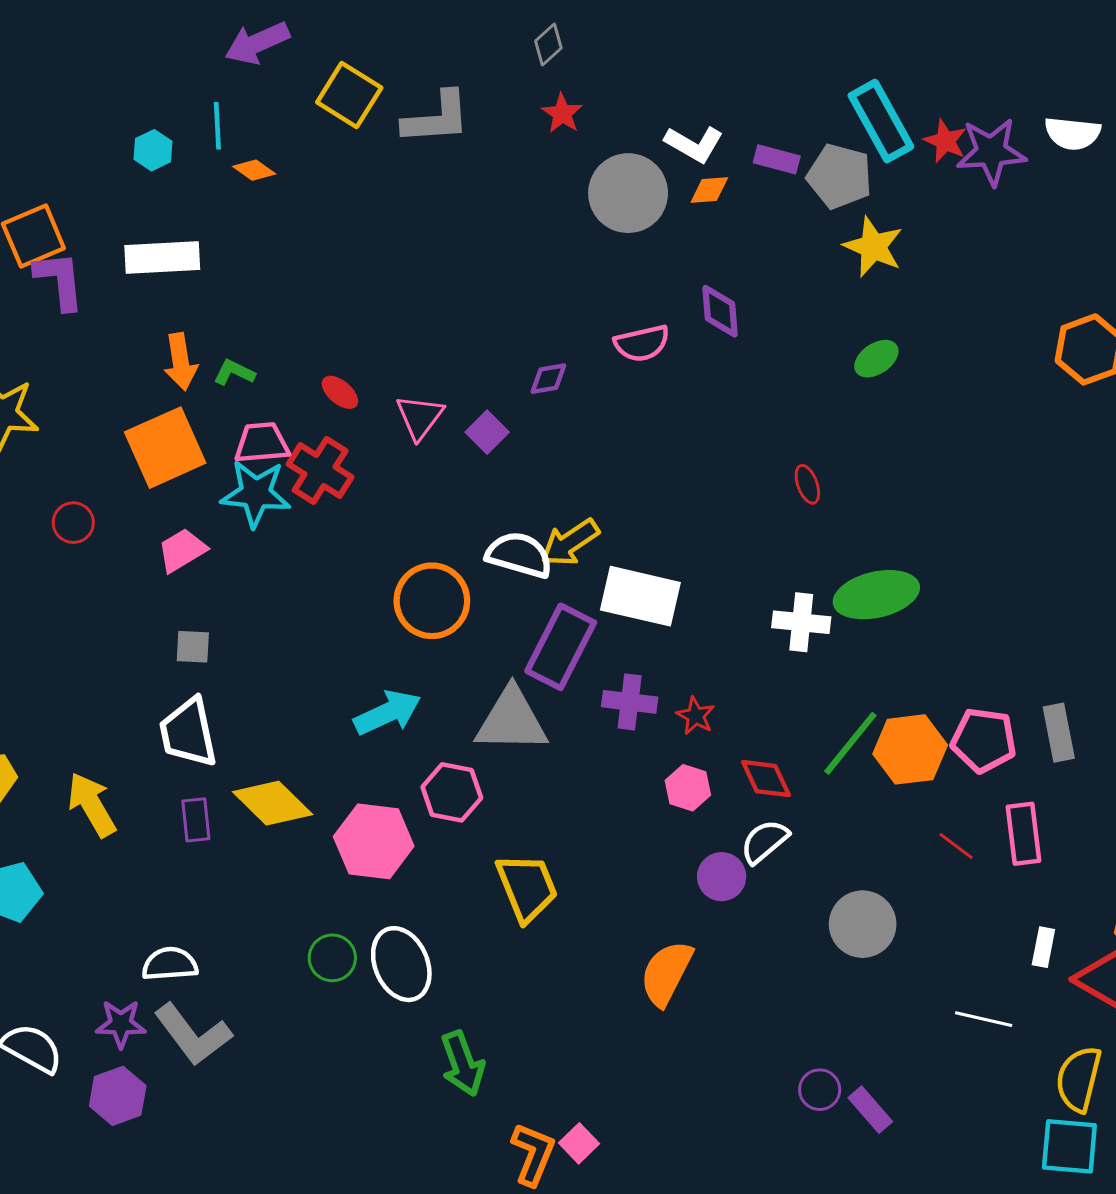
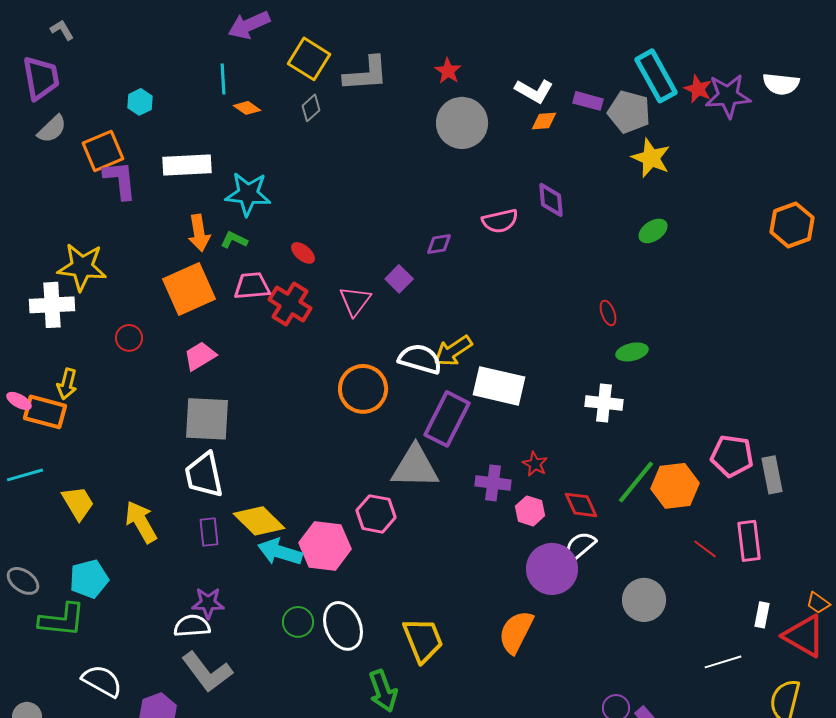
gray diamond: (548, 44) -> (311, 108), moved
cyan hexagon: (153, 150) -> (140, 102), moved
gray circle: (628, 193) -> (462, 123), moved
pink triangle: (420, 417) -> (355, 301), moved
cyan star: (256, 494) -> (248, 194), moved
green ellipse: (876, 595) -> (632, 352), moved, size x0.6
gray square: (193, 647) -> (207, 419), size x2.0
purple cross: (630, 702) -> (493, 483), moved
cyan arrow: (387, 713) -> (280, 552), moved, turned -138
pink pentagon: (984, 740) -> (732, 456), moved
purple circle: (722, 877) -> (552, 569), size x1.6
yellow trapezoid: (527, 887) -> (423, 640), moved
white line: (984, 1019) -> (723, 662), turned -30
purple star: (121, 1024) -> (208, 603), moved

